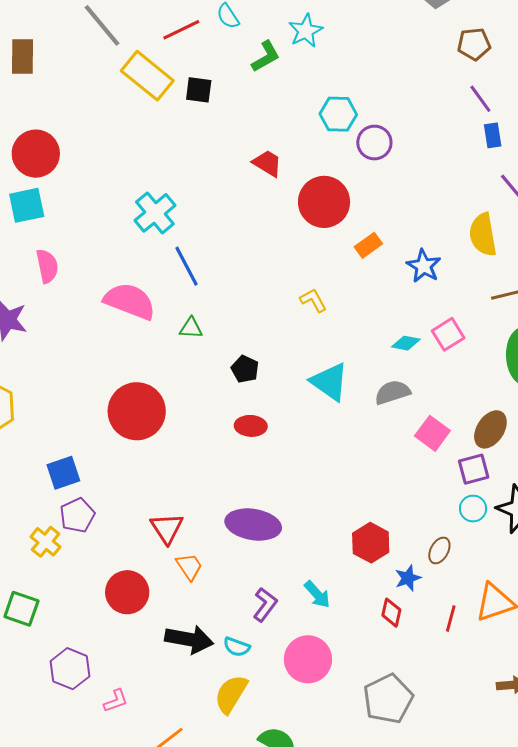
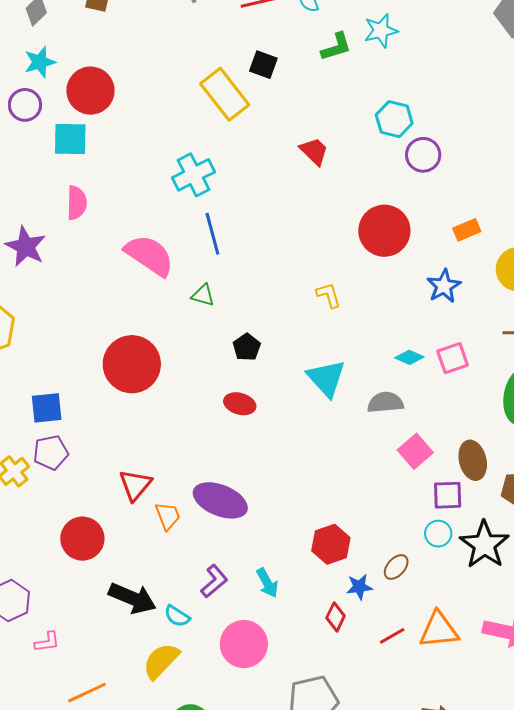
yellow rectangle: (147, 76) -> (225, 94), moved
red circle: (324, 202) -> (384, 231), moved
orange rectangle: (368, 245) -> (467, 230), moved
brown ellipse: (490, 429) -> (473, 460), turned -60
orange trapezoid: (189, 567) -> (168, 516), moved
red line: (451, 619) -> (392, 636), turned 32

